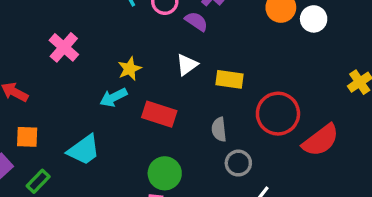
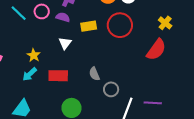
yellow rectangle: (229, 79) -> (89, 26), moved
red circle: (278, 114) -> (120, 25), moved
red semicircle: (321, 140) -> (156, 50), moved

